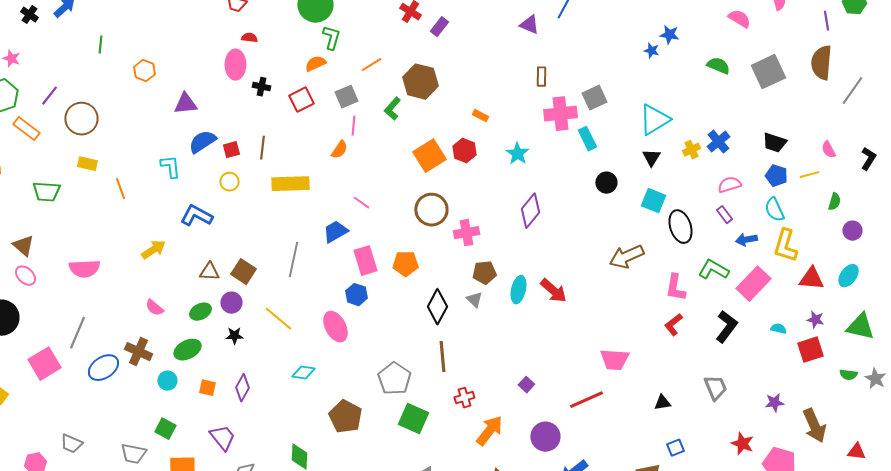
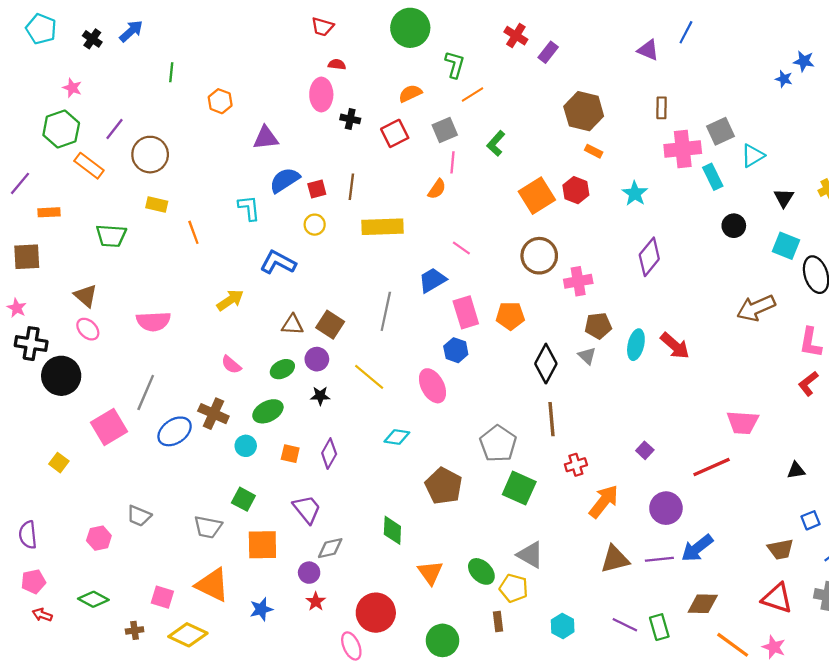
green L-shape: (331, 38) -> (455, 64), moved
brown hexagon: (420, 82) -> (584, 111), moved
cyan triangle: (654, 120) -> (753, 156), moved, size x0.7

